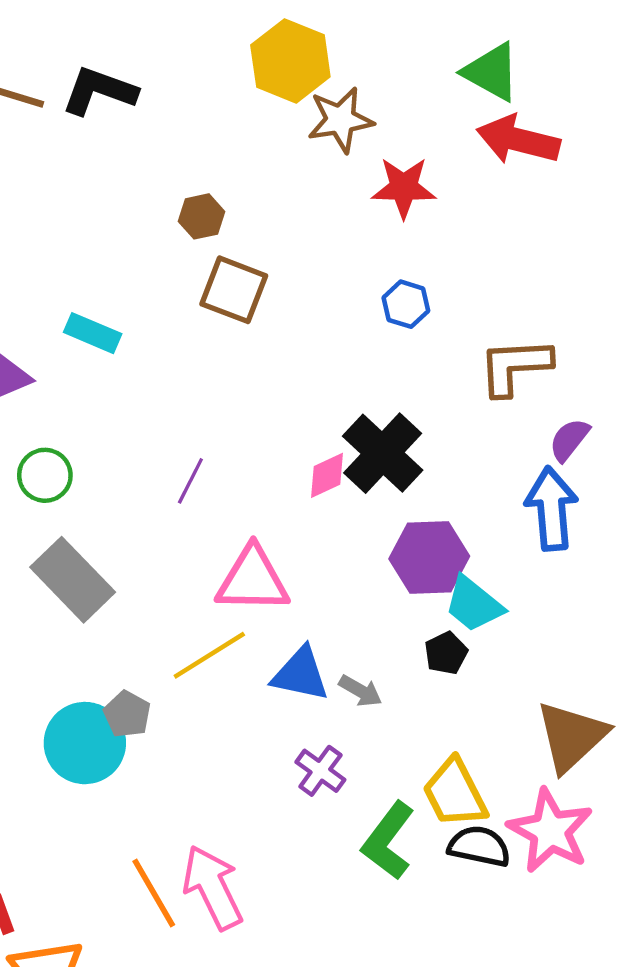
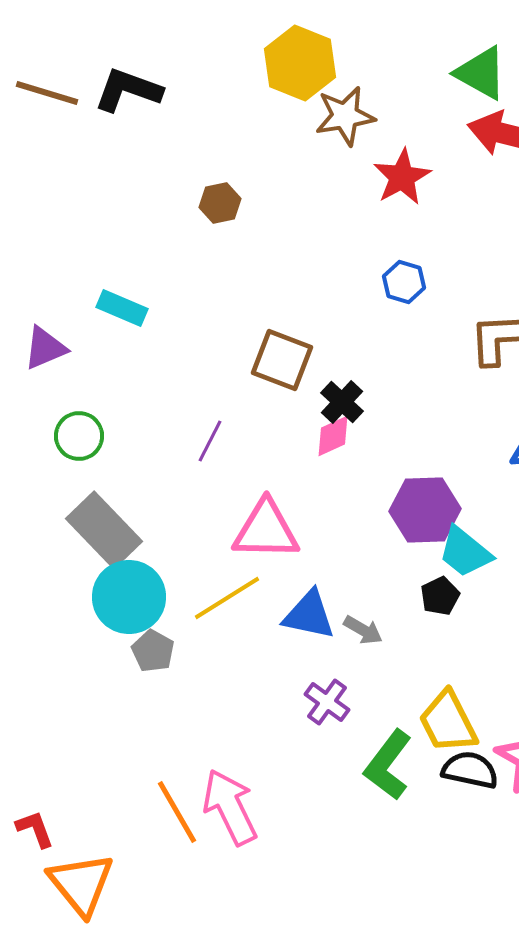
red star: (404, 188) -> (402, 177), turned -30
brown square: (234, 290) -> (282, 360), moved
black cross: (383, 453) -> (342, 402), moved, size x0.6
cyan circle: (85, 743) -> (129, 597), moved

